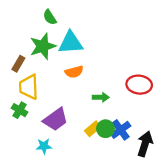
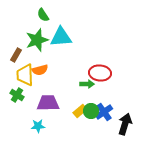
orange semicircle: (74, 72) -> (40, 70), moved
red ellipse: (139, 85) -> (100, 73), moved
purple trapezoid: (56, 119) -> (48, 103), turned -145

